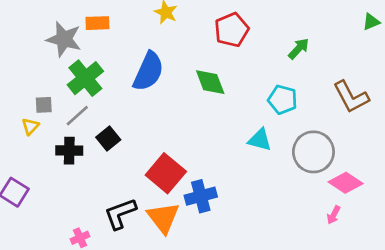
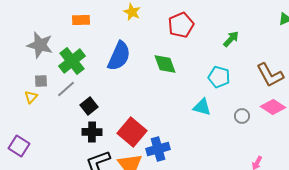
gray star: (64, 39) -> (40, 45), moved
black cross: (69, 151) -> (92, 132), moved
gray circle: (313, 152) -> (242, 116), size x0.5
pink diamond: (346, 183) -> (273, 107), moved

